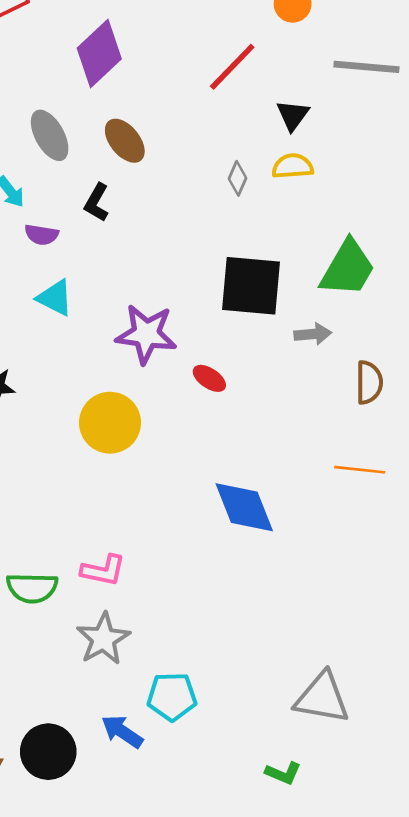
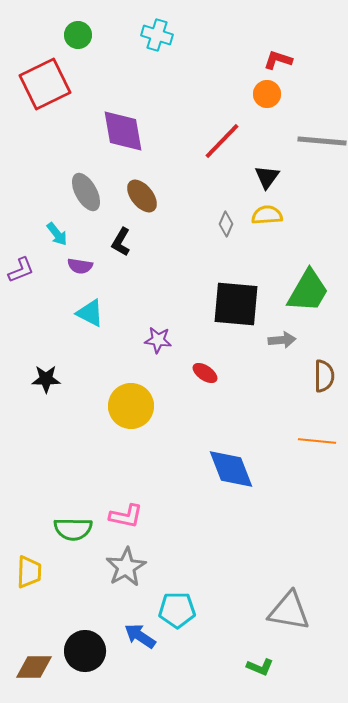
purple diamond: (99, 53) -> (123, 131), turned -57
purple star: (146, 334) -> (158, 340), size x0.6

